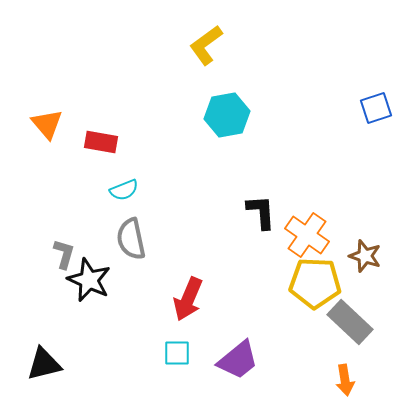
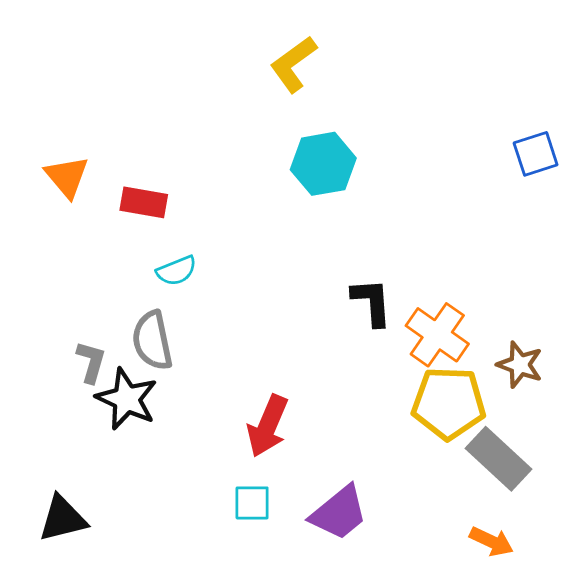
gray semicircle: (131, 239) -> (152, 341), moved
orange arrow: (345, 380) -> (491, 541), turned -56

